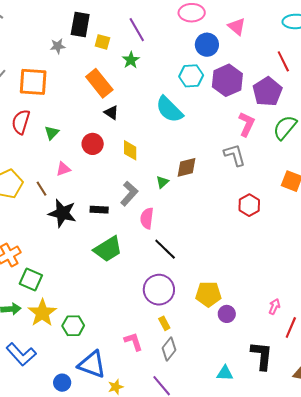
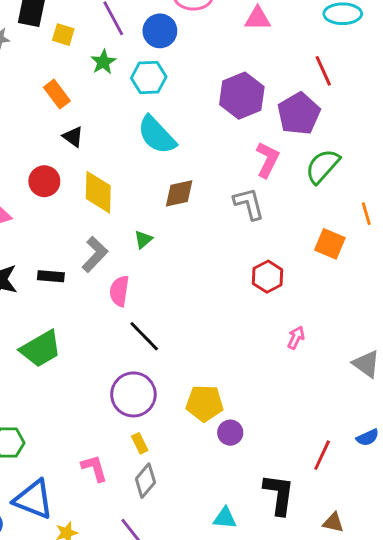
pink triangle: (237, 27) -> (258, 18), turned -42
blue circle: (207, 45) -> (160, 31), moved
cyan hexagon: (191, 76) -> (149, 78), moved
orange rectangle: (99, 83) -> (57, 94), size x0.7
yellow diamond: (130, 150) -> (98, 192), size x1.4
brown diamond: (186, 167) -> (179, 193), moved
green trapezoid: (108, 249) -> (41, 349), moved
pink arrow: (274, 307) -> (296, 338), moved

